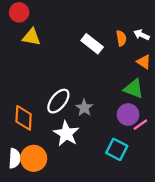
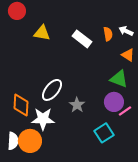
yellow triangle: (31, 37) -> (42, 33), moved
gray star: (84, 108) -> (77, 105), moved
white star: (66, 134) -> (43, 119), moved, turned -30
cyan square: (117, 149) -> (104, 133), turned 30

